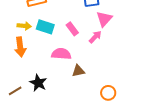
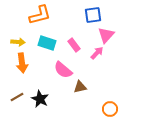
yellow arrow: (24, 26) -> (18, 42), moved
pink semicircle: (61, 54) -> (63, 70), turned -144
brown line: (15, 91) -> (17, 97), moved

